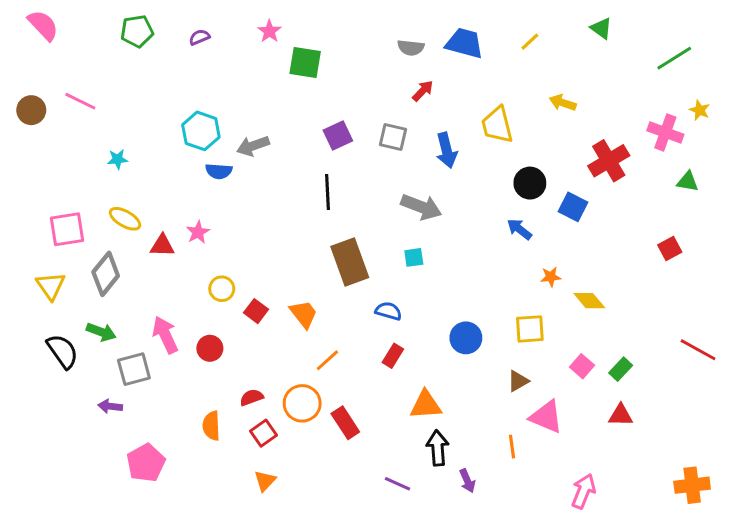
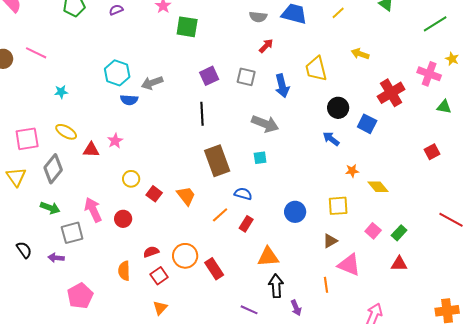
black semicircle: (63, 351) -> (24, 250), moved, size x0.7
orange line: (327, 360) -> (220, 215), moved

